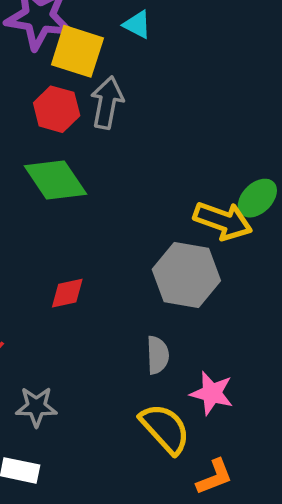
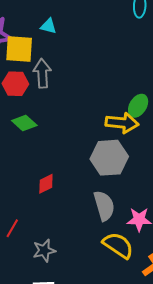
green diamond: (55, 180) -> (24, 123), size x0.7
gray semicircle: (158, 355) -> (104, 206), size x1.4

